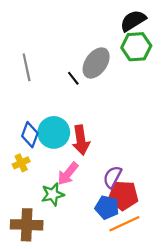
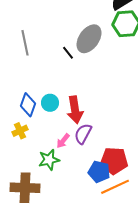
cyan circle: (54, 132) -> (50, 103), size x0.6
pink arrow: (68, 174) -> (63, 141), size x0.7
purple semicircle: (112, 177) -> (83, 134), moved

